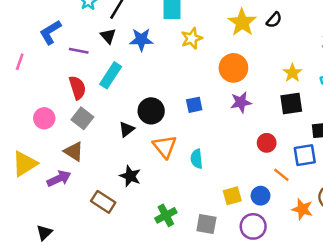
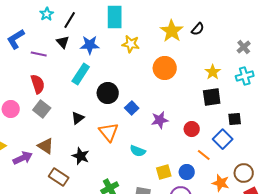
yellow star: (192, 38) -> (131, 44), turned 30
cyan rectangle: (111, 75) -> (81, 74), moved
purple star: (241, 102) -> (160, 120), moved
blue square: (194, 105) -> (132, 108), moved, turned -32
black circle: (151, 111) -> (108, 93), moved
brown triangle: (74, 151) -> (46, 146), moved
blue square: (305, 155) -> (223, 139), turned -36
cyan semicircle: (197, 159) -> (138, 151), moved, turned -63

